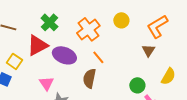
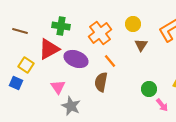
green cross: (49, 22) -> (61, 26), turned -36
brown triangle: (148, 50) -> (141, 45), moved

